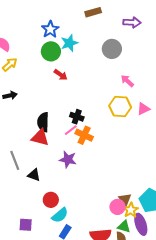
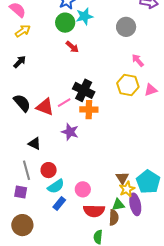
black arrow: (10, 96) -> (20, 62), turned -40
black cross: (77, 117) -> (84, 90), size x1.5
black semicircle: (43, 122) -> (22, 103), moved, turned 132
pink line: (71, 130) -> (64, 103), moved
orange cross: (84, 135) -> (89, 110), turned -30
gray line: (15, 160) -> (26, 170), moved
pink circle: (117, 207) -> (83, 189), moved
green triangle: (124, 227) -> (118, 205), turned -32

